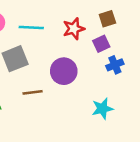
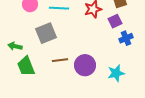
purple circle: (64, 71) -> (85, 65), moved

